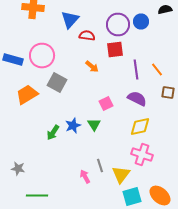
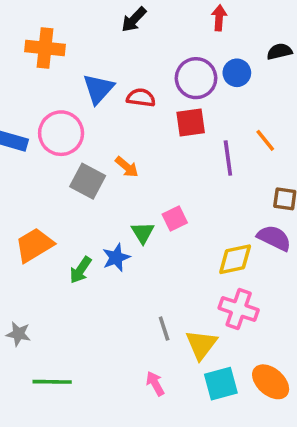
blue triangle: (70, 20) -> (98, 89), moved
orange arrow: (92, 66) -> (127, 167), moved
orange line: (157, 70) -> (265, 140), moved
orange trapezoid: (27, 94) -> (34, 245), moved
purple semicircle: (137, 98) -> (274, 238), moved
green triangle: (94, 124) -> (143, 233), moved
pink arrow: (85, 176) -> (155, 384), moved

